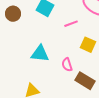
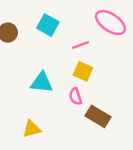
yellow square: (88, 45) -> (83, 71), moved

